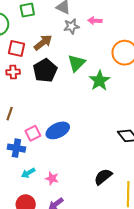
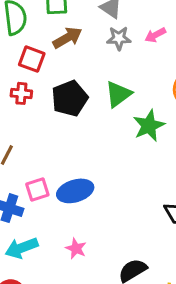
pink arrow: (95, 21) -> (155, 35), turned -40
brown arrow: (43, 43) -> (67, 38), moved
cyan arrow: (28, 173) -> (21, 248), size x1.5
pink star: (52, 178) -> (76, 249), moved

